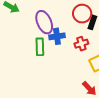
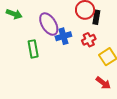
green rectangle: (40, 47) -> (33, 49), moved

